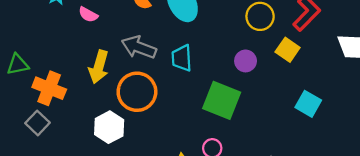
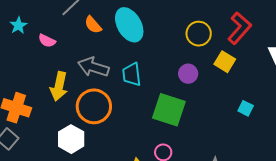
cyan square: (308, 104) -> (246, 108), size x0.7

